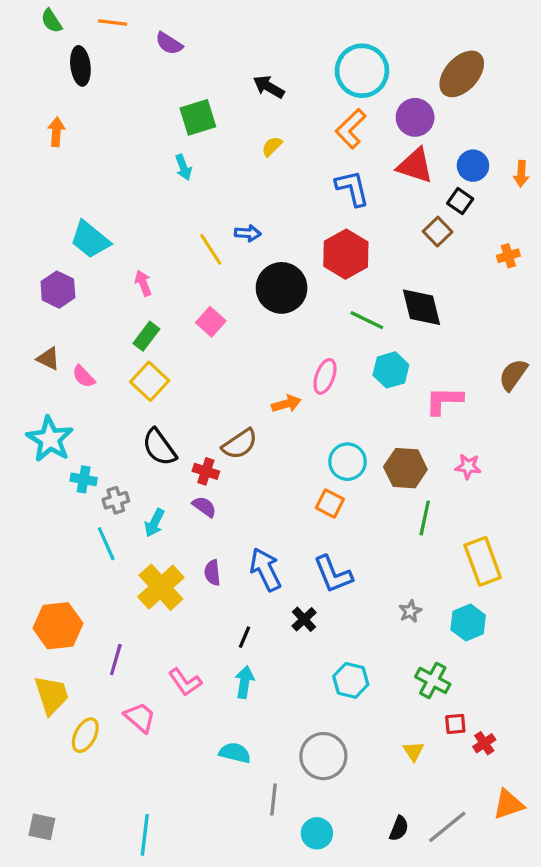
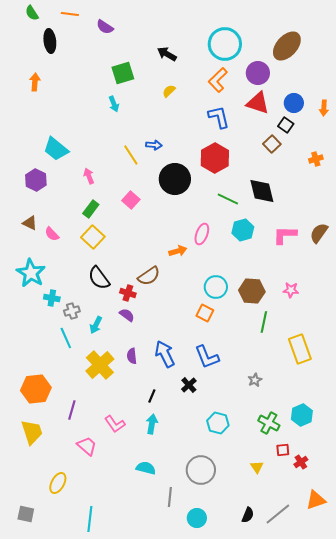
pink L-shape: (444, 401) -> (285, 235), moved
cyan hexagon: (468, 623) -> (302, 415), moved
yellow ellipse: (85, 735) -> (58, 483), moved

